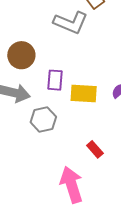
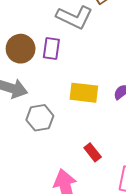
purple rectangle: (55, 80) -> (51, 48), moved

